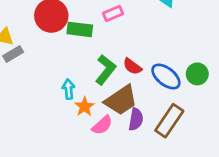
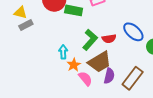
red semicircle: (132, 66) -> (109, 39), turned -48
blue ellipse: (166, 76) -> (133, 32), moved
pink semicircle: (102, 125) -> (85, 79), turned -91

